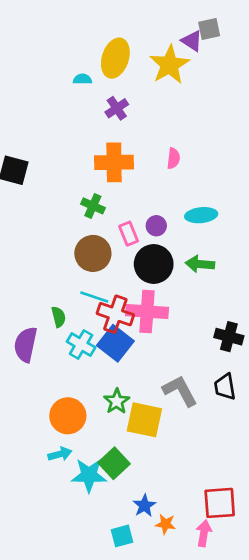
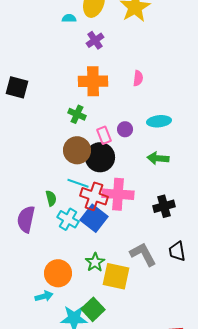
black circle: (154, 264) -> (100, 157), moved
black cross: (229, 337) -> (164, 206), moved, turned -30
cyan arrow: (60, 454) -> (44, 296), moved

